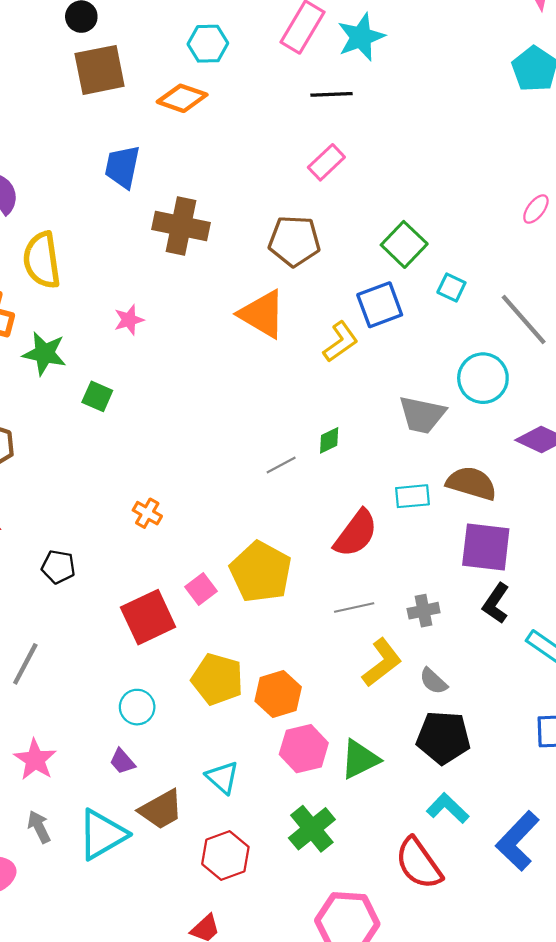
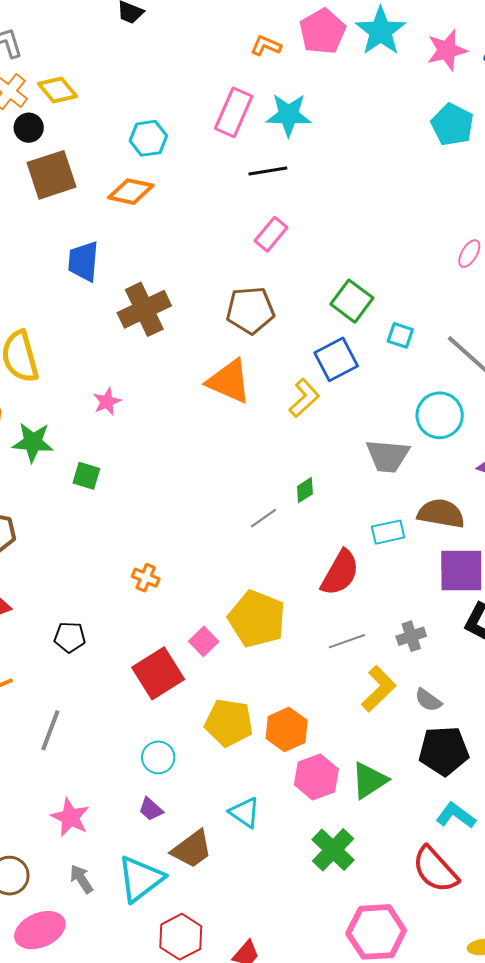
cyan star: (361, 37) -> (289, 115), turned 30
brown cross: (181, 226) -> (144, 309), turned -30
red hexagon: (225, 855) -> (181, 937), moved

